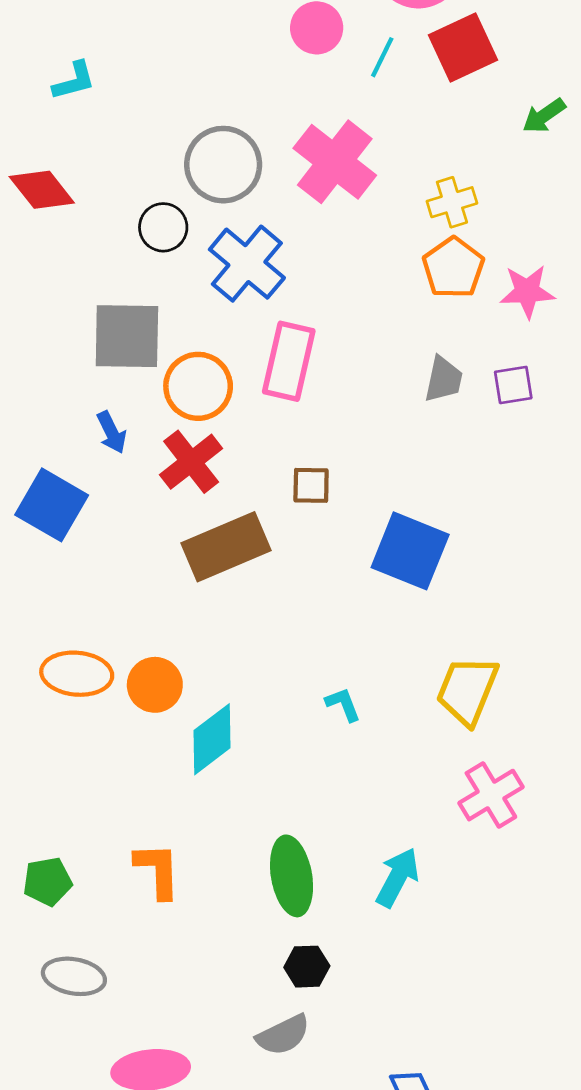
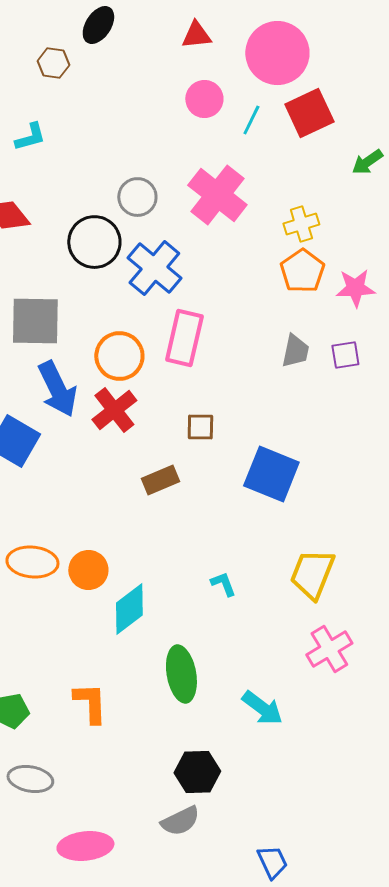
gray circle: (223, 165) -> (137, 197), size x0.7
black circle: (163, 227) -> (94, 242), size x1.5
gray square: (127, 336) -> (35, 321), moved
blue arrow: (112, 432) -> (57, 389), size x1.8
brown rectangle: (226, 547) -> (160, 480), moved, size x0.6
green ellipse: (292, 876) -> (181, 674), moved
cyan arrow: (398, 877) -> (262, 708), turned 99
black hexagon: (307, 967) -> (197, 772), size x1.4

